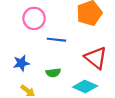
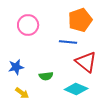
blue line: (56, 40) -> (68, 42), moved

